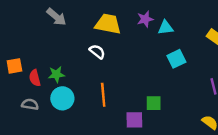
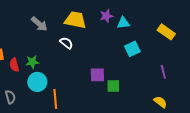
gray arrow: (56, 17) -> (39, 24), moved
orange line: (103, 95) -> (55, 99), moved
gray semicircle: (30, 104) -> (10, 97), moved, turned 64
purple square: (134, 120) -> (97, 75), moved

